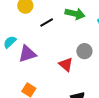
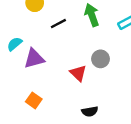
green arrow: (75, 14) -> (92, 15), turned -126

